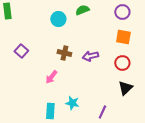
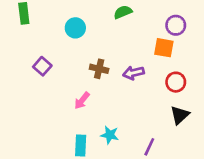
purple circle: (122, 12) -> (176, 25), moved
cyan circle: (58, 19) -> (75, 28), moved
orange square: (123, 37) -> (164, 48), moved

